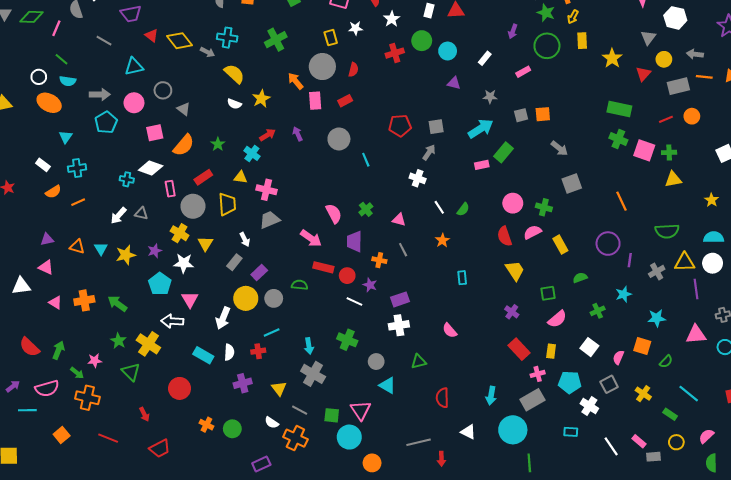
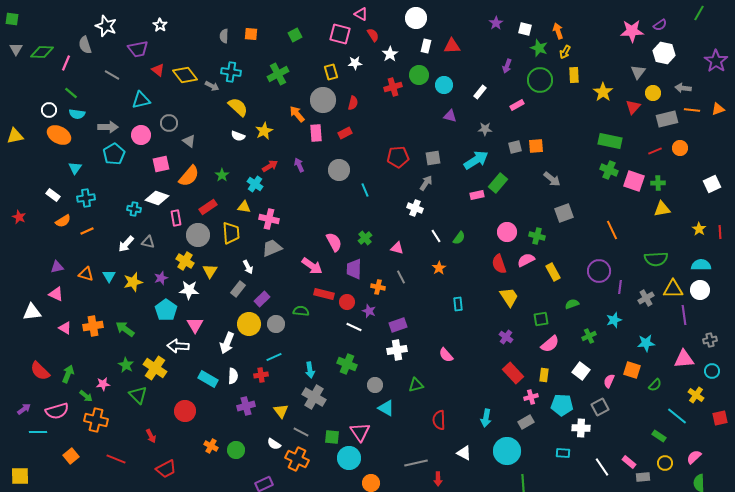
yellow cross: (643, 394) -> (696, 395), moved
gray rectangle: (532, 400) -> (526, 422), size x0.7
white cross: (589, 406) -> (581, 428), turned -30

